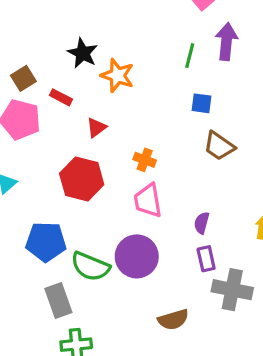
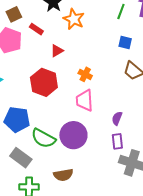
gray rectangle: (58, 300) -> (21, 158), turned -40
brown semicircle: (173, 320) -> (63, 175), moved

